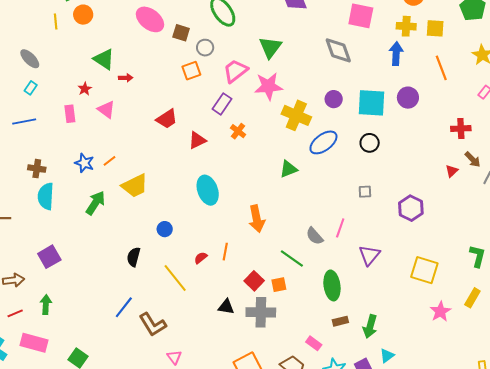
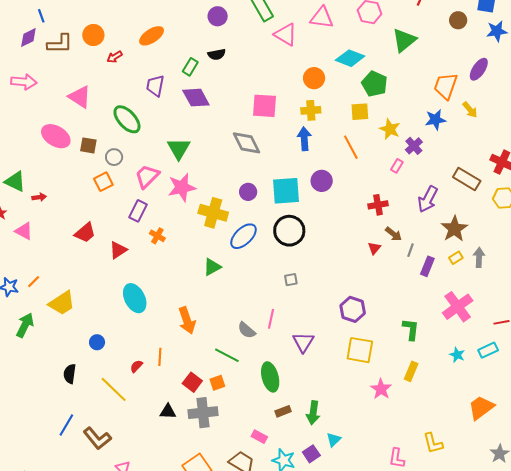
yellow square: (435, 28) -> (360, 112), moved
black circle: (370, 143) -> (289, 231), size x1.6
purple hexagon: (411, 208) -> (353, 309), moved

